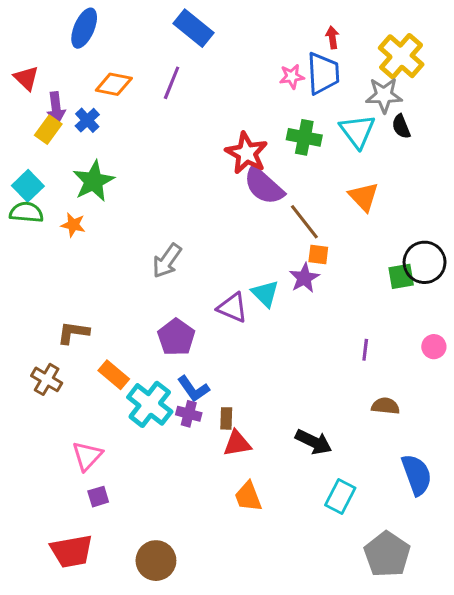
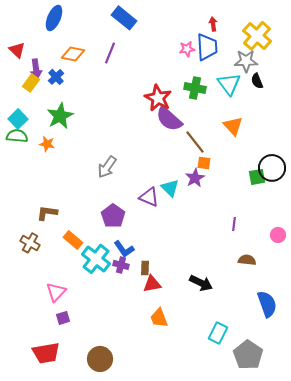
pink circle: (434, 347) -> (278, 235), moved
cyan rectangle: (340, 497) -> (218, 333), moved

